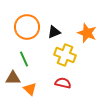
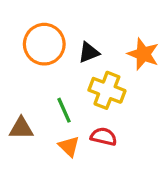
green line: (24, 59) -> (64, 110), moved
orange triangle: (30, 89) -> (69, 146), moved

